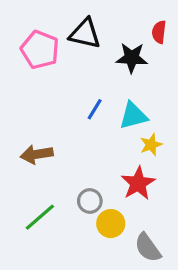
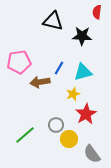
red semicircle: (159, 32) -> (97, 12), moved
pink pentagon: (40, 50) -> (19, 62), moved, turned -30
yellow star: (151, 145) -> (73, 94), moved
brown arrow: (37, 154) -> (40, 82), moved

